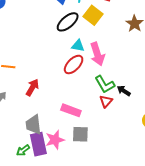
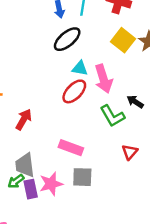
yellow square: (93, 15) -> (123, 40), moved
black arrow: (124, 91) -> (135, 102), moved
red triangle: (106, 101) -> (130, 152), moved
purple rectangle: (38, 144) -> (31, 189), size x0.7
green arrow: (23, 150) -> (16, 181), moved

